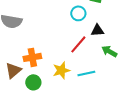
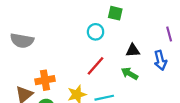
black triangle: (97, 30) -> (133, 51), moved

